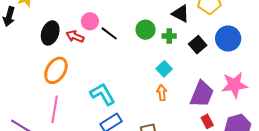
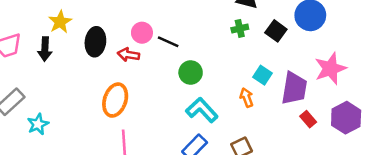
green circle: (146, 30) -> (191, 72), moved
black ellipse: (50, 33) -> (95, 42), moved
cyan square: (164, 69) -> (262, 75), moved
cyan L-shape: (103, 94) -> (202, 110), moved

